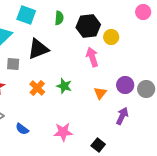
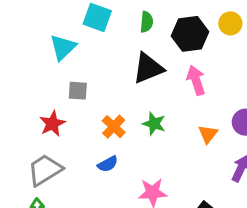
yellow circle: (111, 37) -> (230, 23), moved
black triangle: (38, 49) -> (148, 68), moved
blue semicircle: (22, 129) -> (108, 164), moved, turned -64

